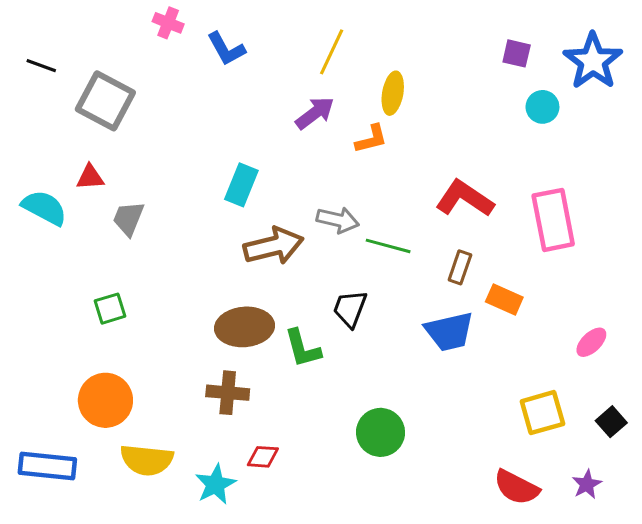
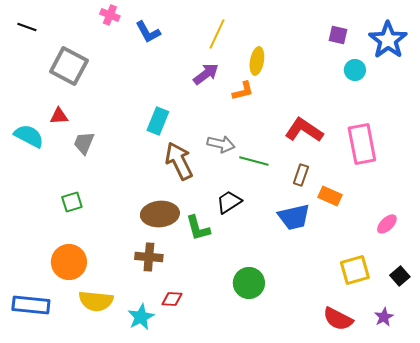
black line: (41, 66) -> (27, 27), moved
brown arrow: (274, 246) -> (179, 161), turned -102
black trapezoid: (350, 309) -> (229, 202), turned 36

